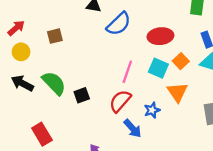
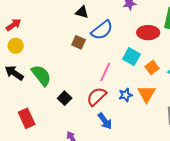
brown square: (55, 36) -> (79, 42), moved, turned 32
red ellipse: (160, 36) -> (148, 33), moved
cyan square: (158, 68) -> (131, 57), moved
black square: (82, 95) -> (65, 98), moved, turned -32
blue star: (152, 110) -> (125, 95), moved

